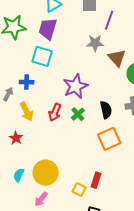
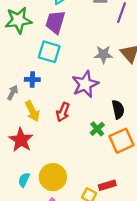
gray star: (95, 43) -> (103, 54), moved
green cross: (78, 114) -> (97, 129), moved
red star: (16, 138) -> (21, 140), size x1.6
red rectangle: (96, 180) -> (107, 185), turned 56

